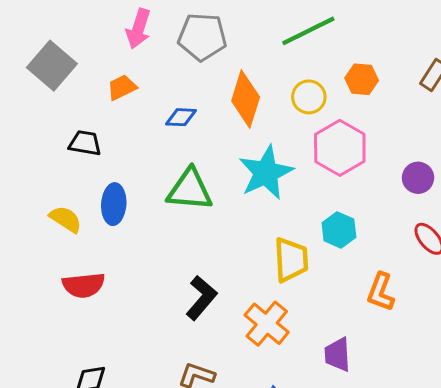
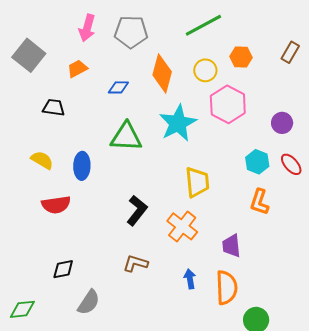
blue ellipse: (114, 204) -> (82, 166), moved
cyan hexagon: (339, 230) -> (257, 162), moved

